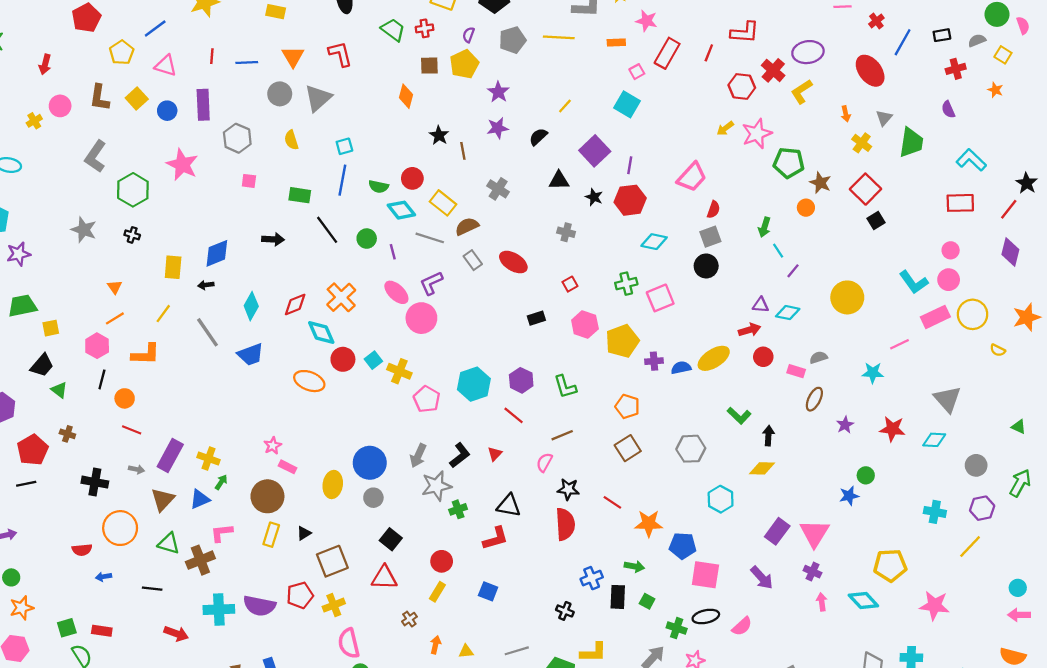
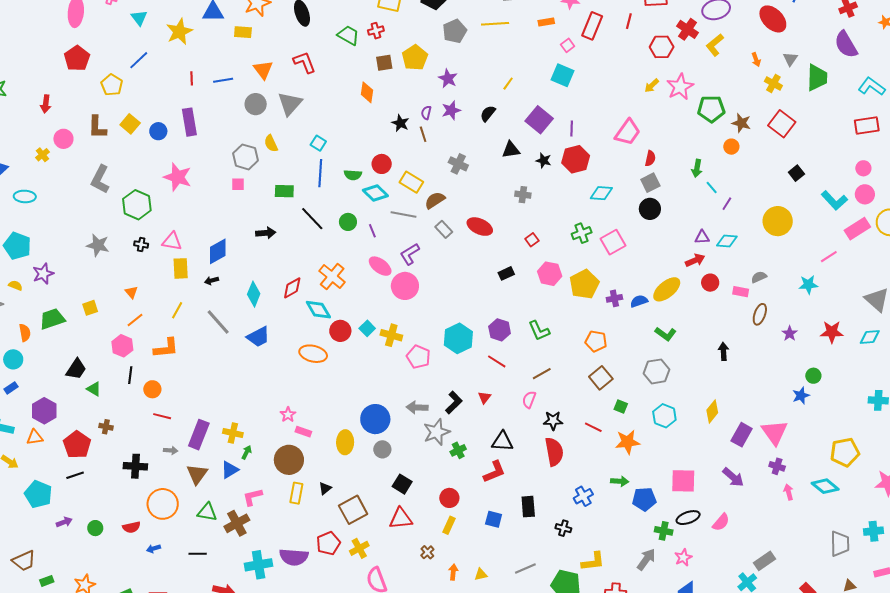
purple semicircle: (469, 35) -> (426, 113), moved
pink triangle: (166, 66) -> (172, 241), moved
purple semicircle: (948, 109) -> (846, 45), size x1.8
gray hexagon: (237, 138) -> (245, 157), moved
cyan square: (344, 146) -> (318, 143), turned -35
black square: (876, 221) -> (796, 173), moved
yellow square: (51, 328) -> (90, 308), moved
green L-shape: (739, 416) -> (666, 334), moved
gray arrow: (418, 456) -> (417, 407), turned 75
yellow diamond: (762, 468) -> (712, 411), moved, turned -45
cyan hexagon: (721, 499) -> (664, 416), moved
blue pentagon: (683, 546) -> (644, 499), moved
green circle: (11, 577) -> (95, 528), moved
black rectangle: (618, 597) -> (528, 507), moved
green square: (647, 601) -> (621, 406), moved

